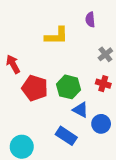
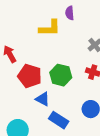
purple semicircle: (90, 20) -> (70, 13), moved
blue triangle: (80, 110) -> (43, 99), moved

